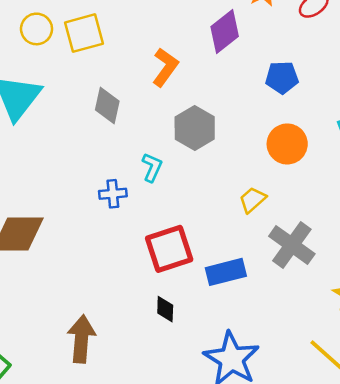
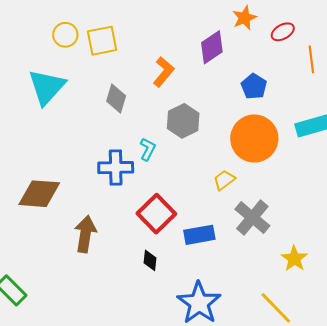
blue pentagon: (282, 78) -> (254, 86), turned 30
orange circle: (287, 144) -> (254, 139), size x1.5
blue cross: (113, 194) -> (116, 168), size x1.6
red square: (169, 249) -> (156, 214), turned -30
brown arrow: (81, 339) -> (85, 234), moved

